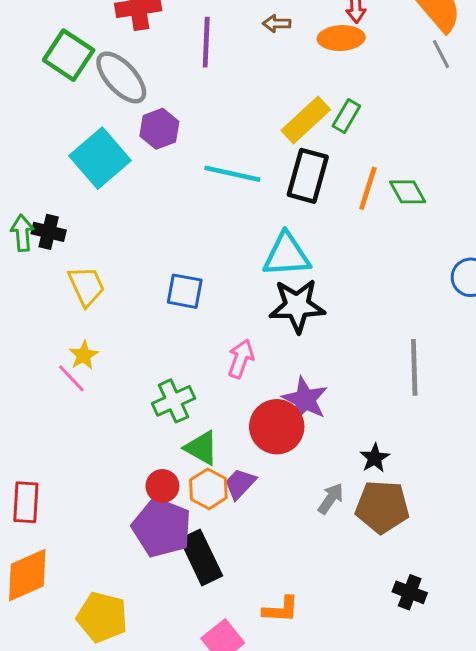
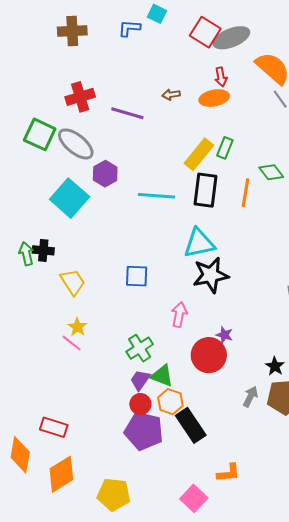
purple line: (206, 42) -> (127, 113), turned -68
green diamond: (408, 192) -> (271, 172), moved
purple star: (305, 399) -> (224, 335), size x0.6
purple trapezoid: (240, 484) -> (140, 380), moved
red rectangle: (26, 502) -> (54, 427), turned -68
black rectangle: (201, 557) -> (191, 425), moved

